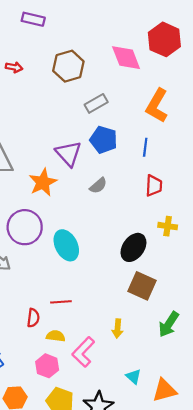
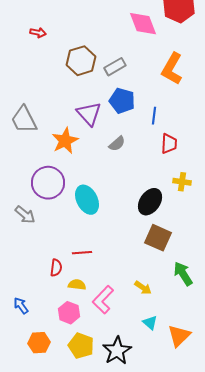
brown hexagon: (68, 66) -> (81, 61), moved
blue line: (145, 147) -> (154, 116), moved
green arrow: (169, 324) -> (183, 274), turned 115
yellow arrow: (117, 329) -> (143, 288), moved, turned -60
orange triangle: (164, 390) -> (179, 336), turned -30

